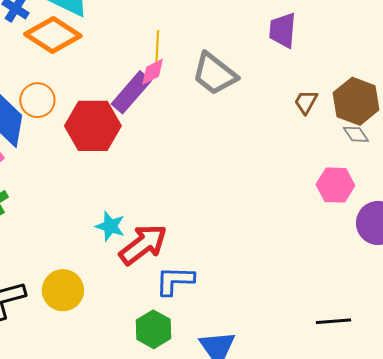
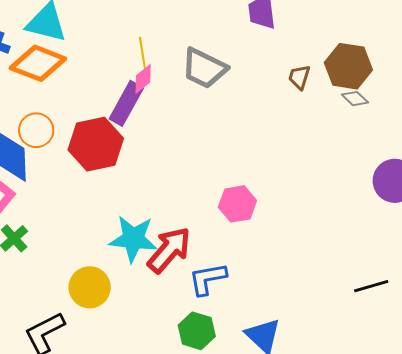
pink hexagon: (335, 185) -> (237, 204), moved
cyan star: (110, 226) -> (133, 239), size x1.6
yellow circle: (63, 290) -> (90, 287), moved

